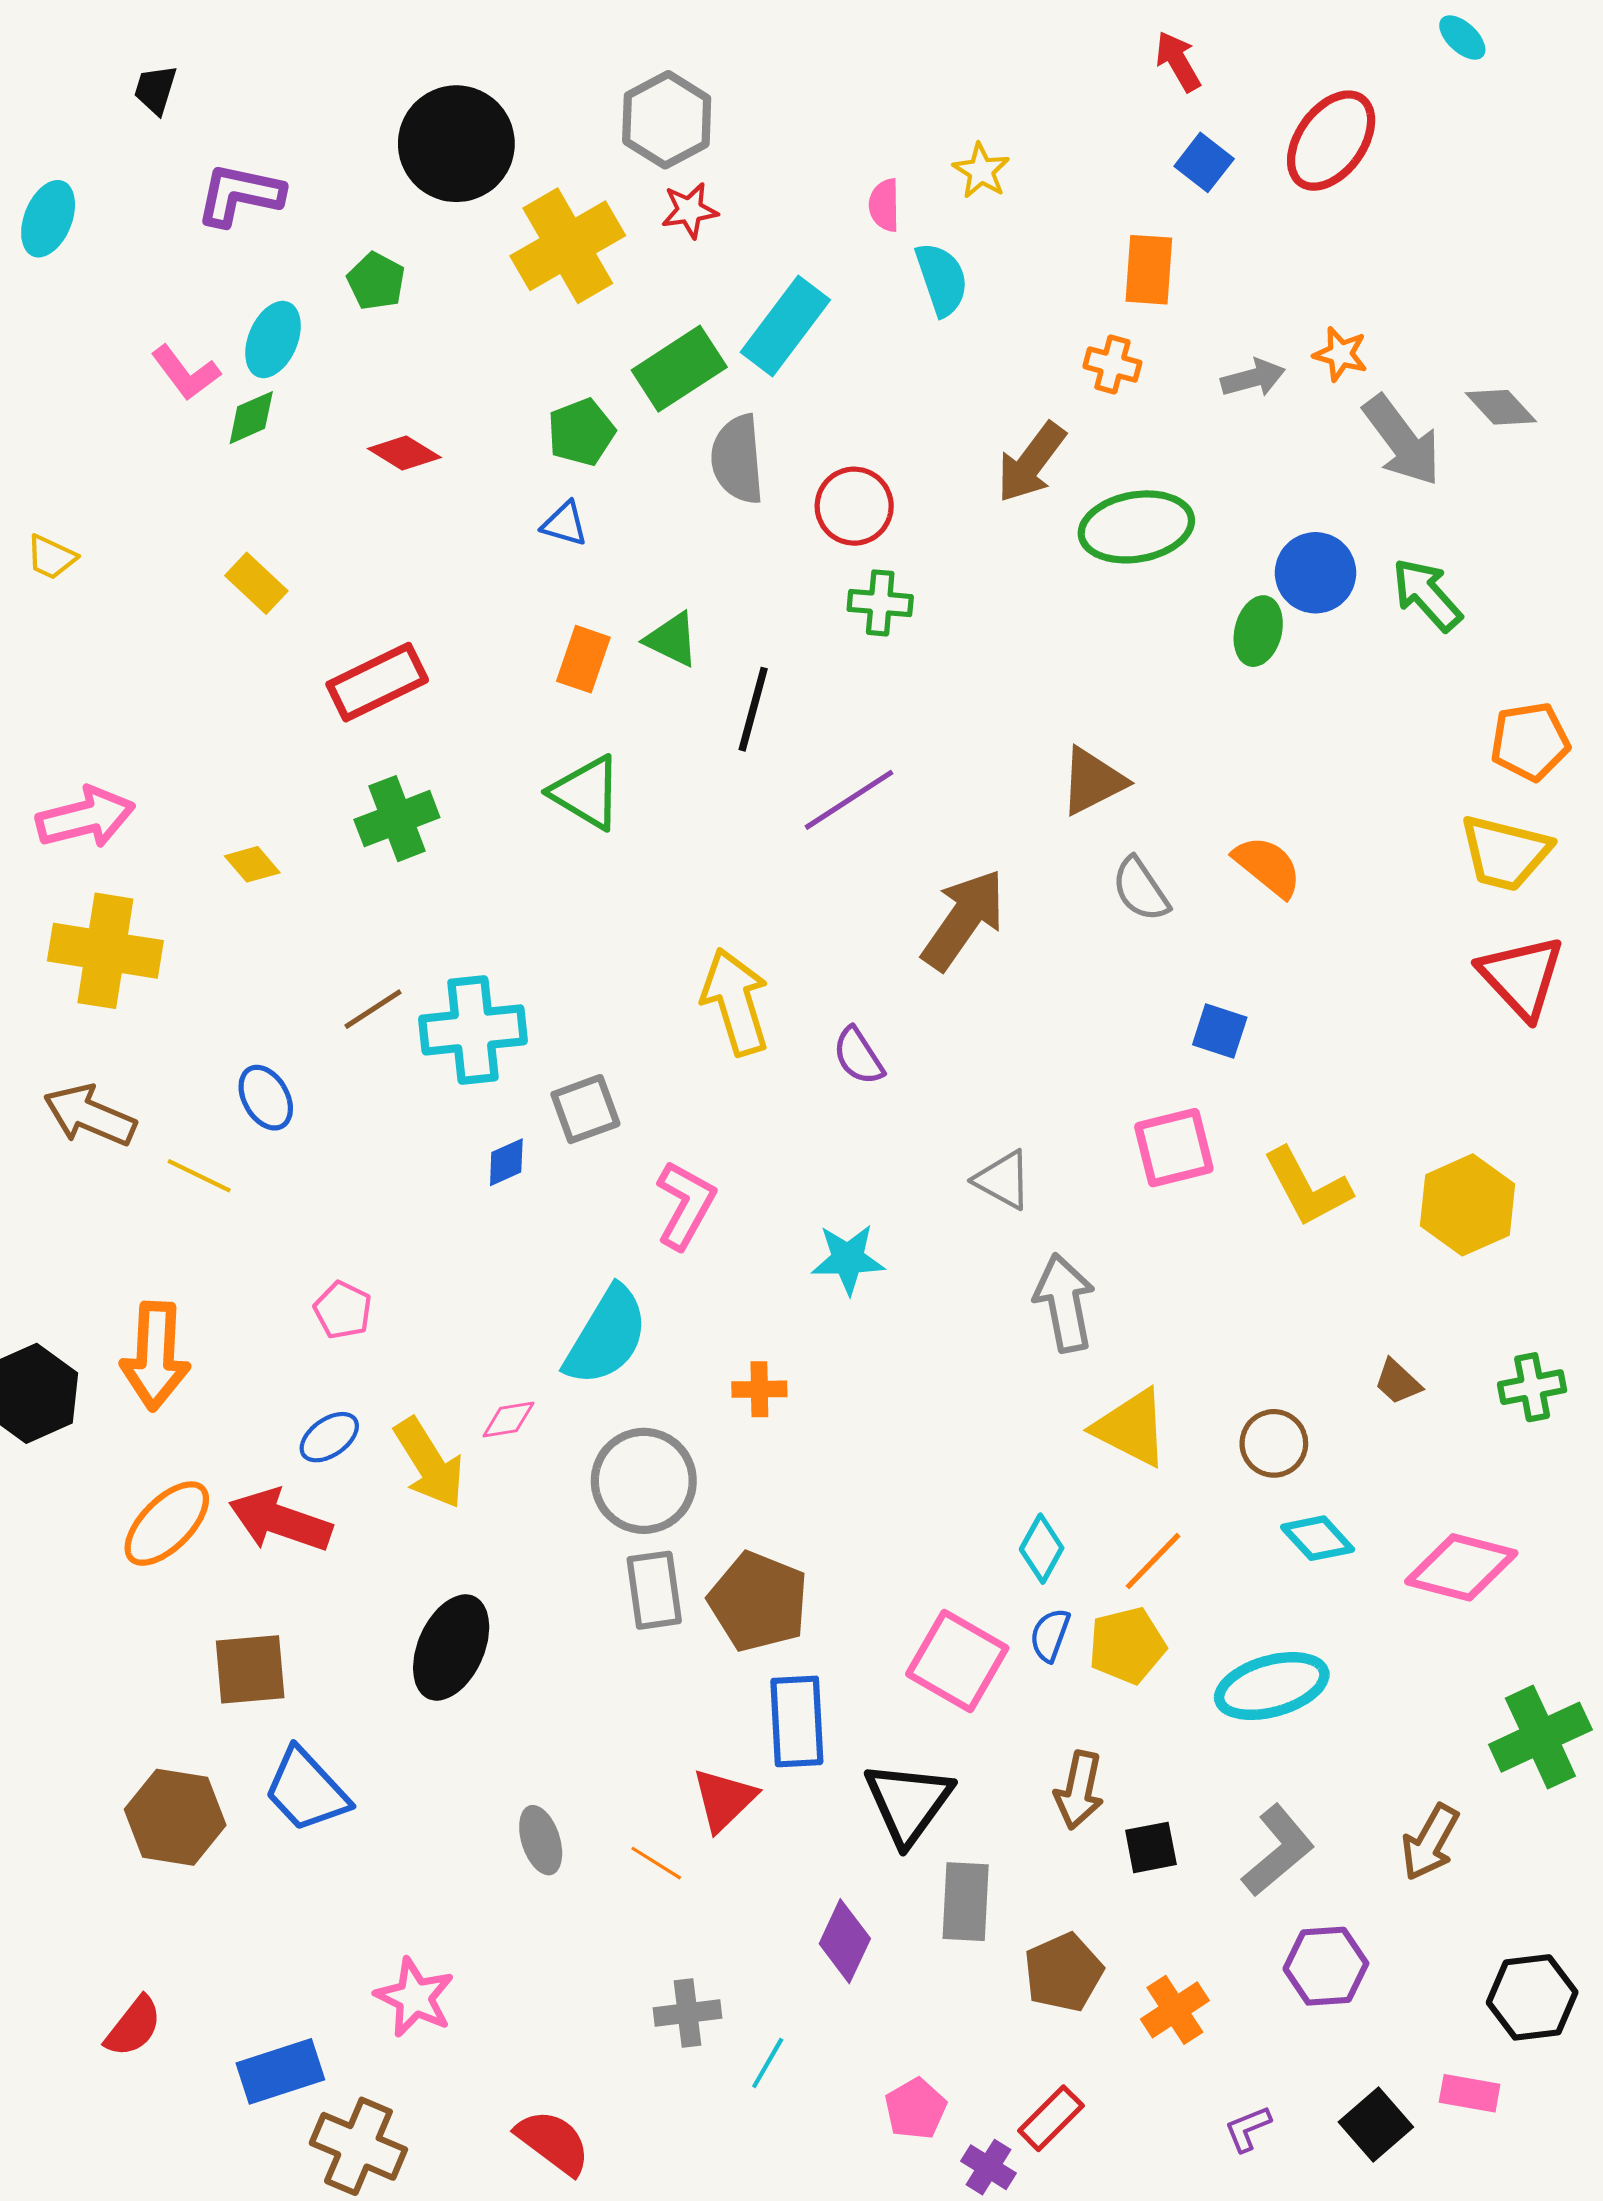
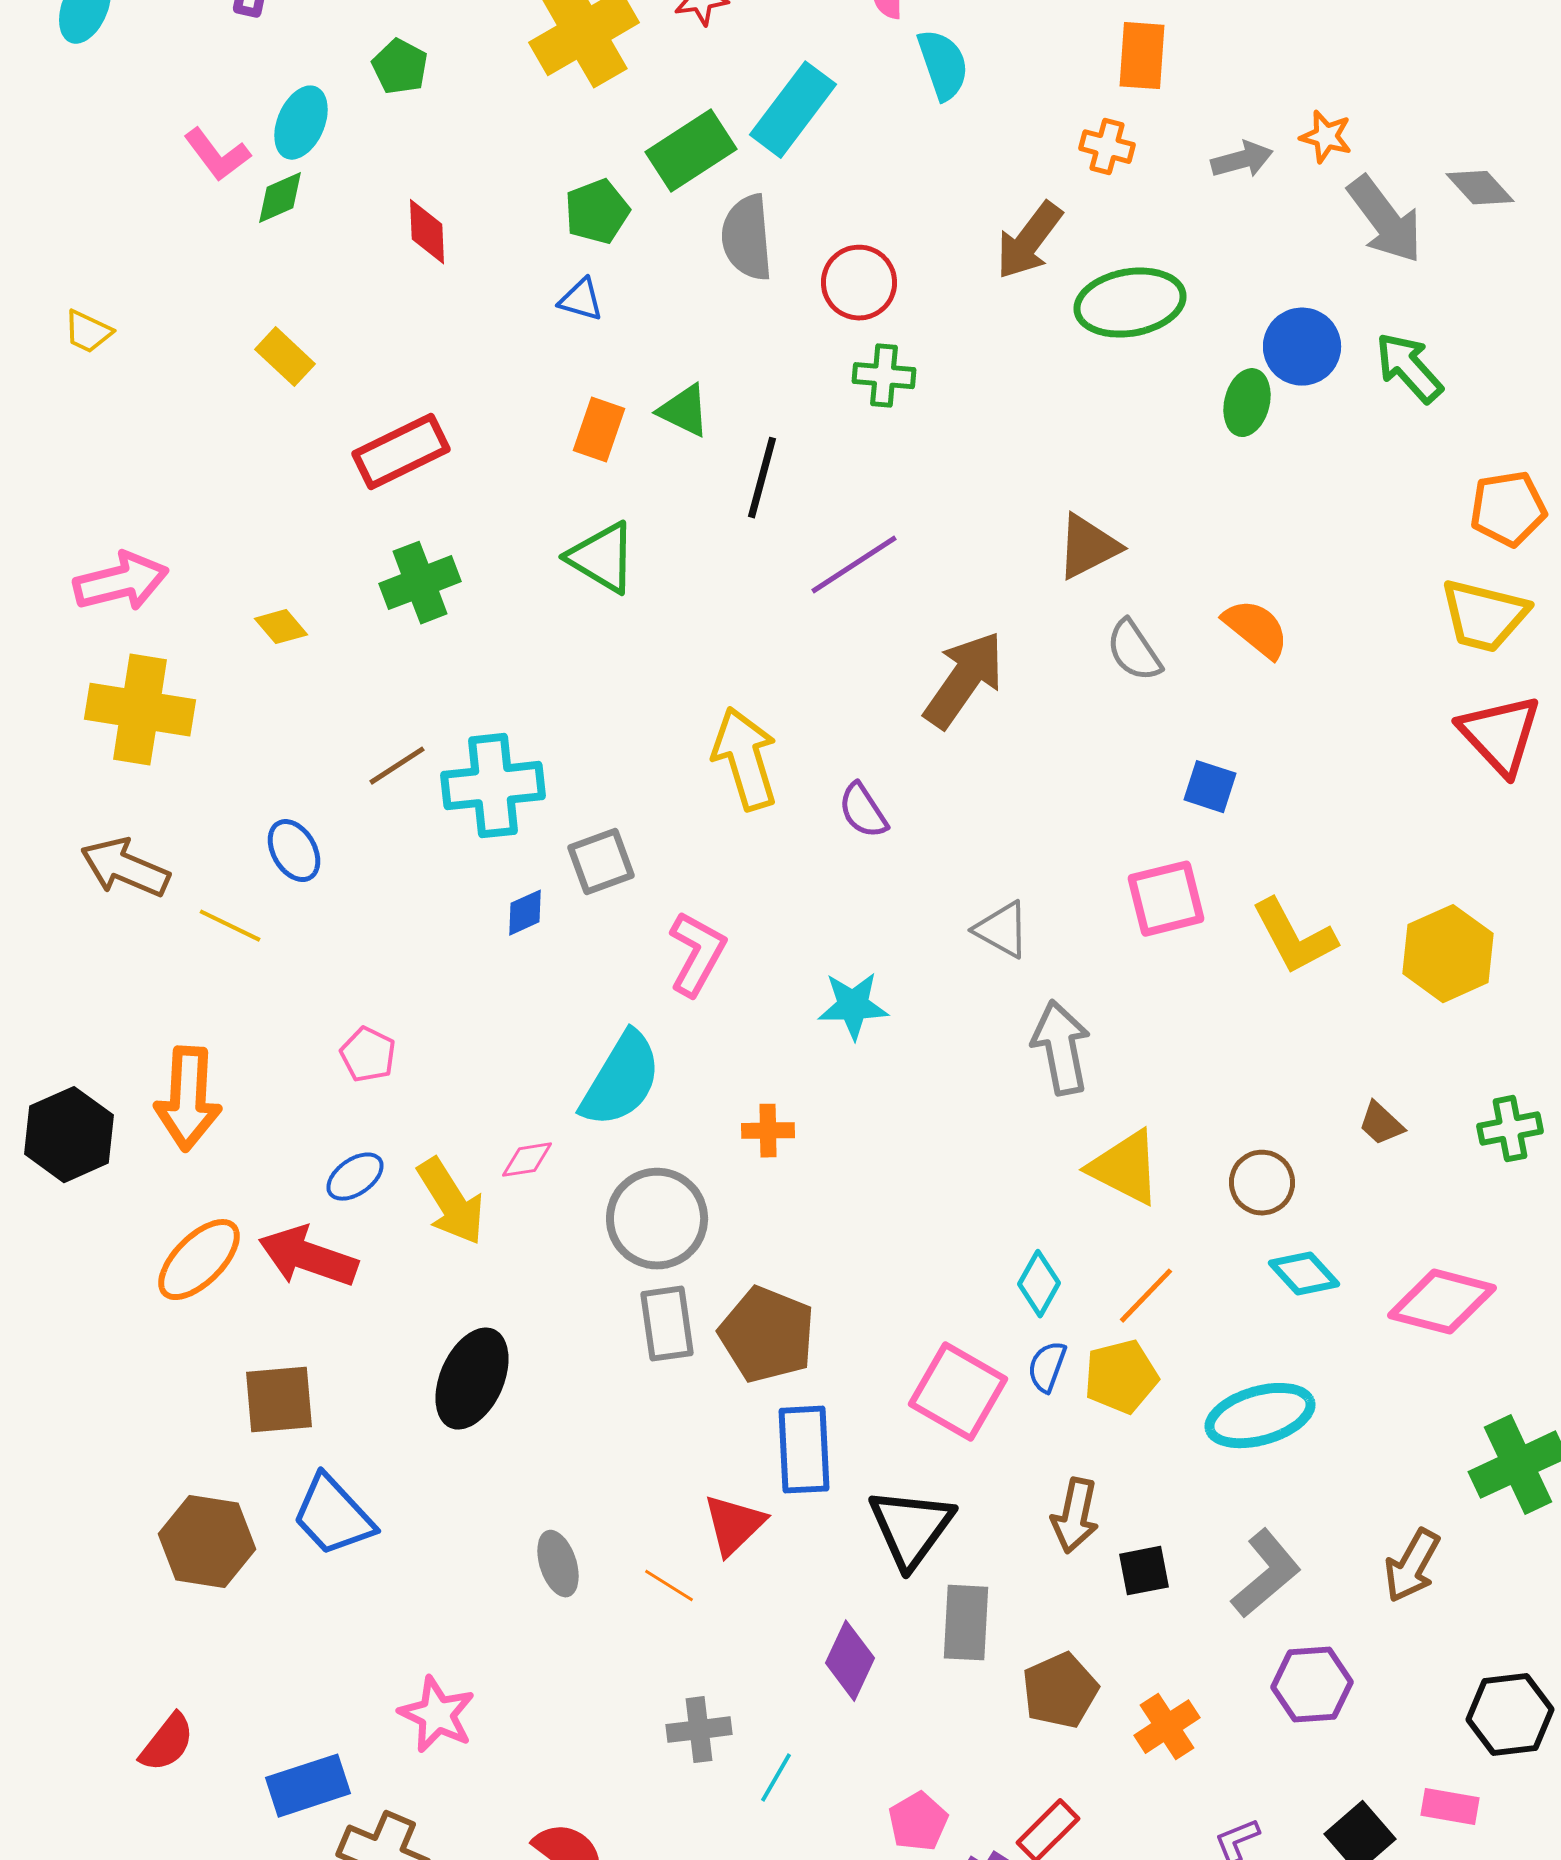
red diamond: (404, 453) -> (427, 232), turned 56

